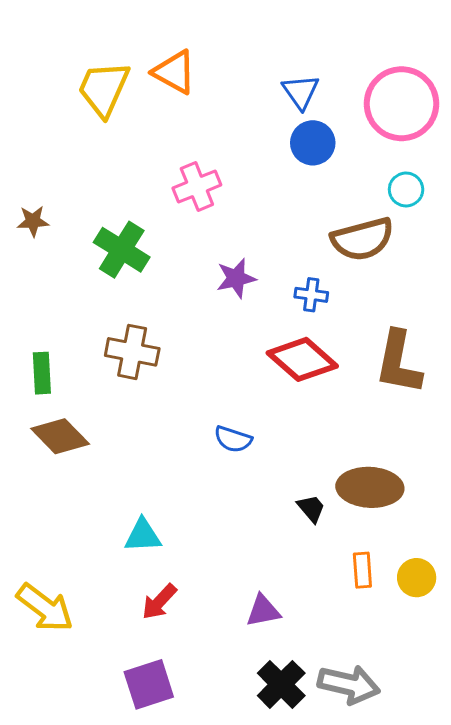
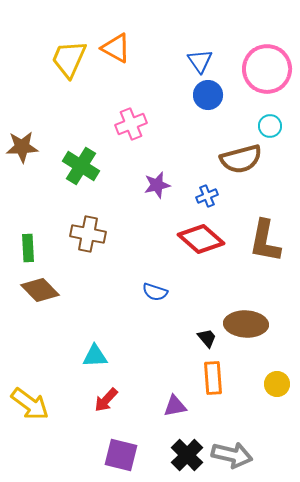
brown star: (33, 221) -> (22, 147), size x1.5
blue cross: (311, 295) -> (207, 196), turned -30
orange rectangle: (362, 570) -> (213, 378), moved, size x1.4
purple square: (149, 684) -> (121, 455), moved, turned 32

